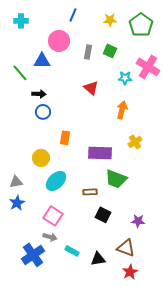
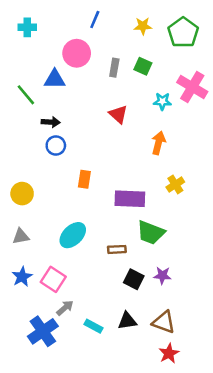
yellow circle: (41, 158) -> (22, 194), moved
blue star: (17, 203) -> (22, 277), moved
pink square: (53, 216) -> (53, 279), moved
purple star: (138, 221) -> (162, 275), moved
gray arrow: (50, 237) -> (65, 308), turned -56
black triangle: (98, 259) -> (127, 321), moved

